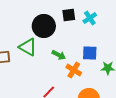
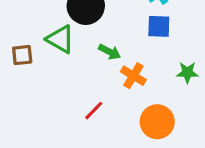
blue square: (90, 53) -> (159, 26), moved

